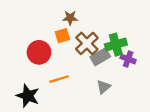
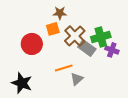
gray rectangle: (100, 57) -> (87, 48), turned 66
orange line: (59, 79) -> (64, 68), moved
gray triangle: (104, 87) -> (77, 79), moved

